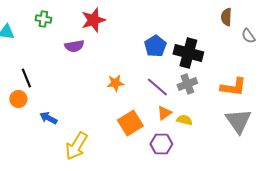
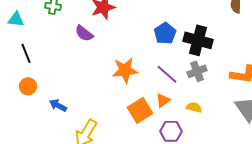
purple semicircle: (74, 46) -> (84, 33), turned 48
black line: (26, 78) -> (26, 53), moved
orange star: (115, 83) -> (125, 70), size x1.5
orange triangle: (164, 113) -> (163, 100), moved

